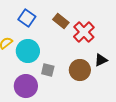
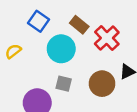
cyan circle: (28, 51) -> (61, 49), moved

